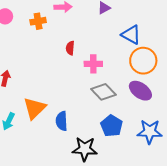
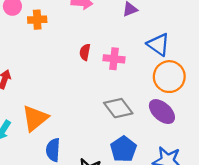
orange cross: (38, 21) -> (37, 20), moved
pink cross: (93, 64) -> (114, 59), moved
blue semicircle: (62, 121) -> (53, 150), moved

